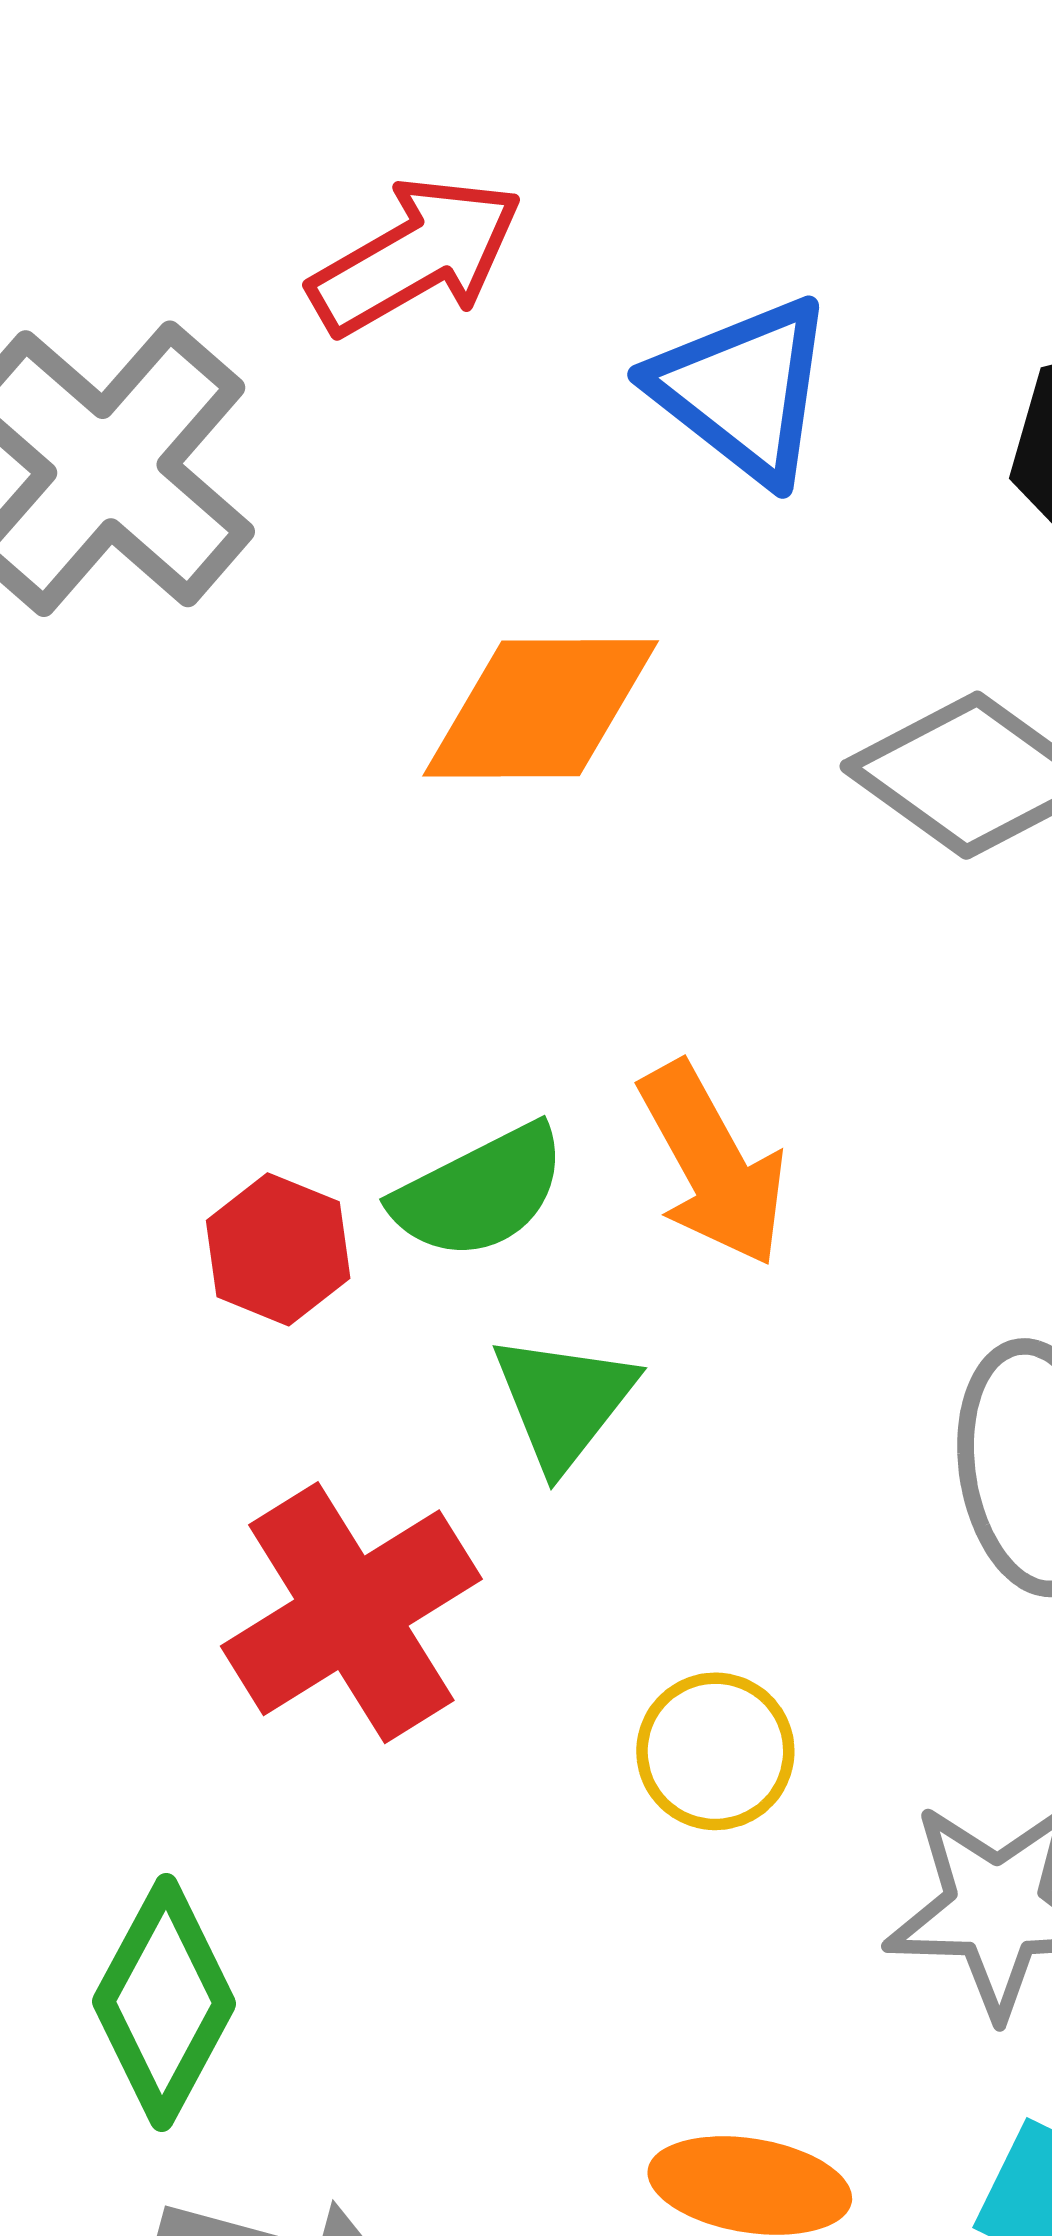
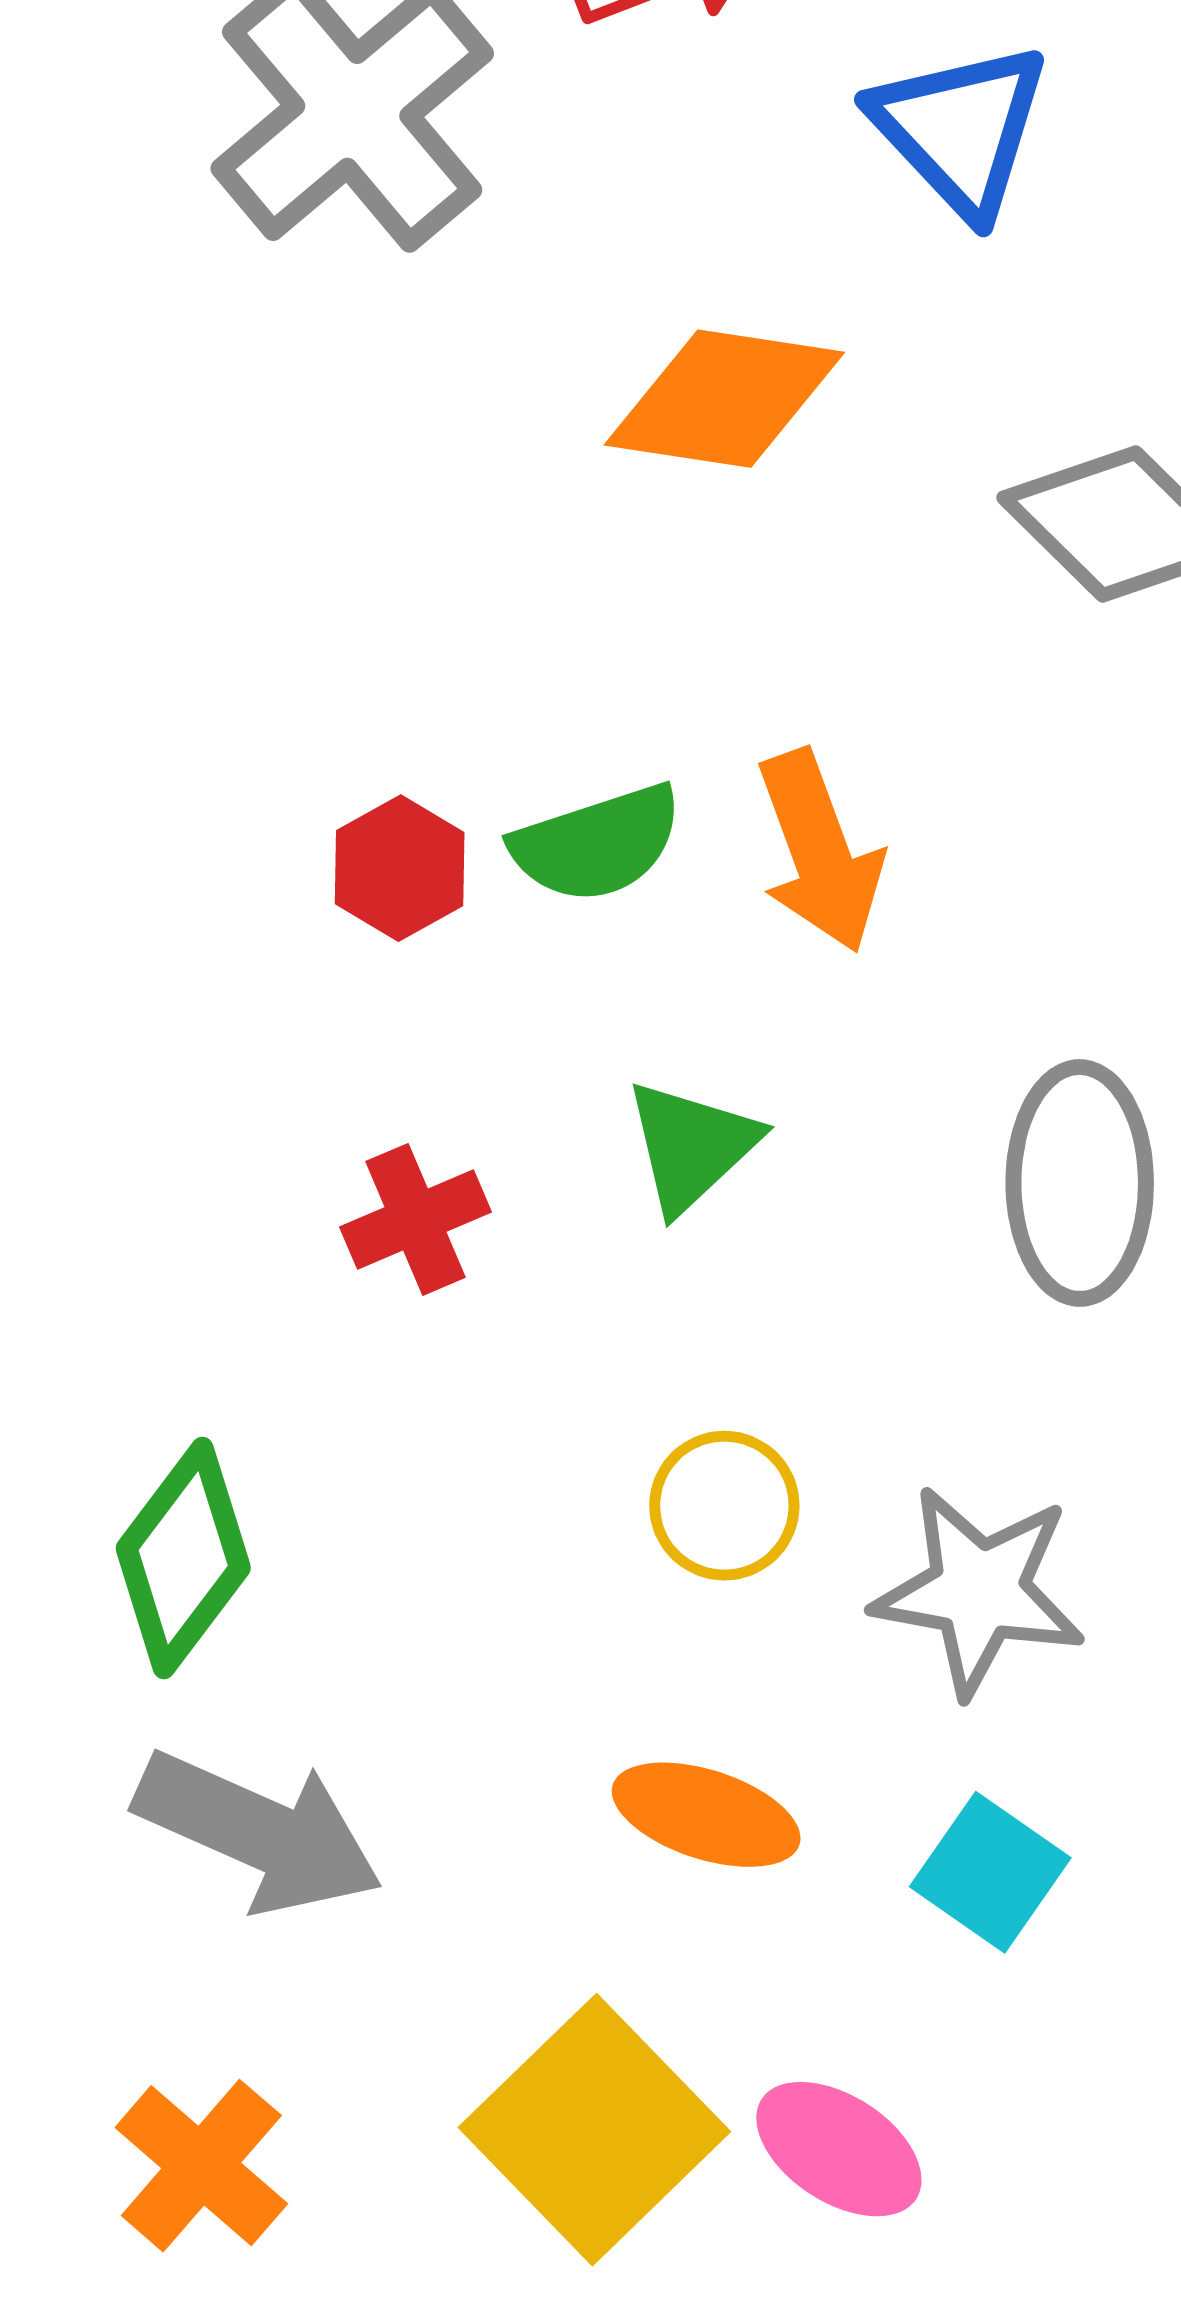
green triangle: (564, 1401) -> (691, 1146), moved
red cross: (351, 1613) -> (416, 1219), size x0.6
yellow circle: (715, 1751) -> (724, 1506), moved

